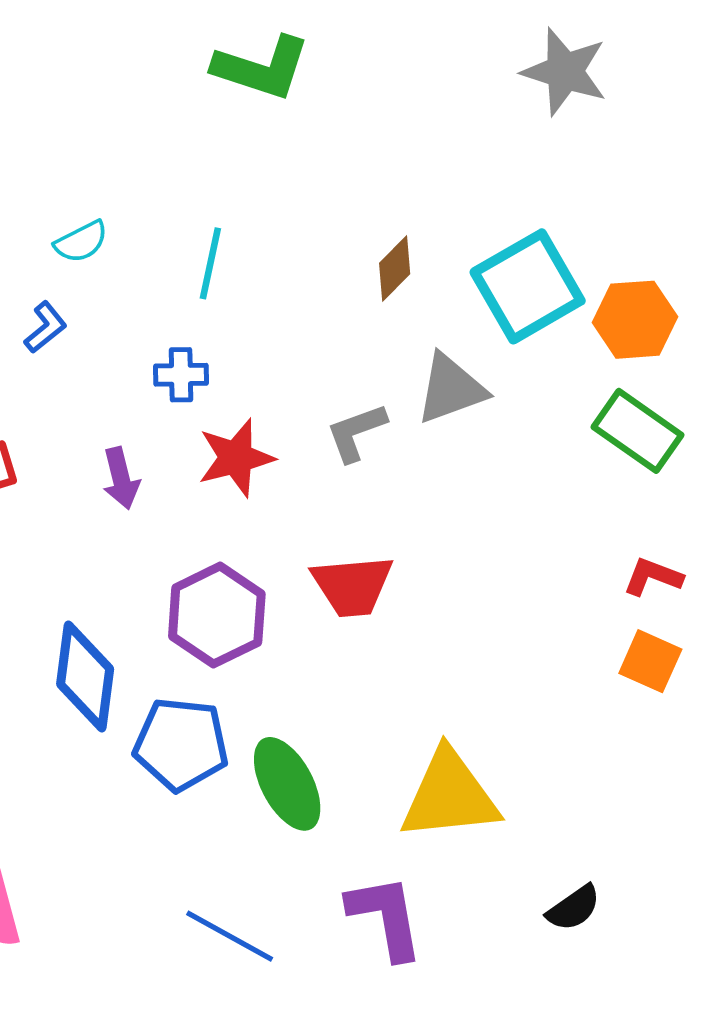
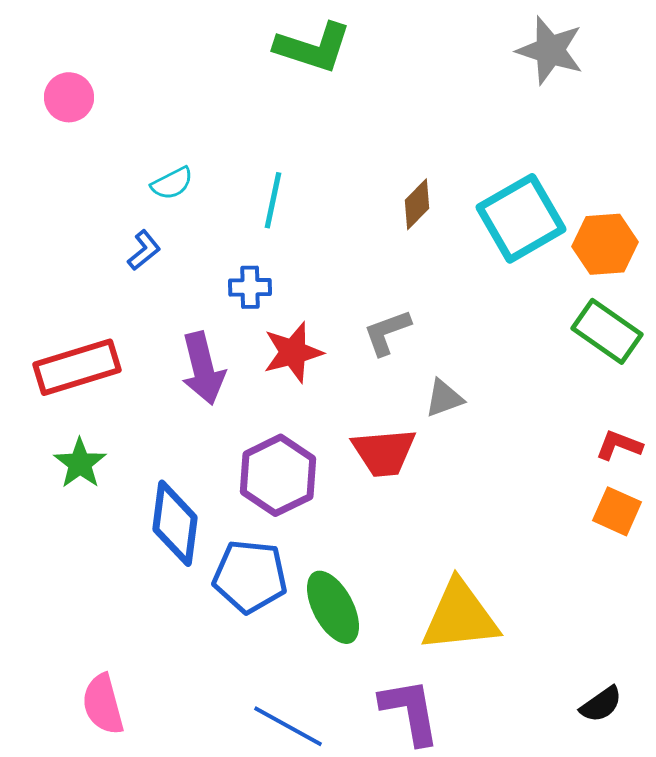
gray triangle: (451, 389) -> (444, 398), moved, size x0.7
purple arrow: (121, 478) -> (203, 368), size x1.5
black semicircle: (574, 908) -> (601, 704), moved

